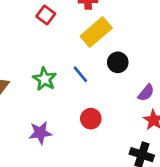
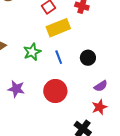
yellow rectangle: (96, 32) -> (58, 28), moved
red circle: (91, 119) -> (55, 91), size x1.5

